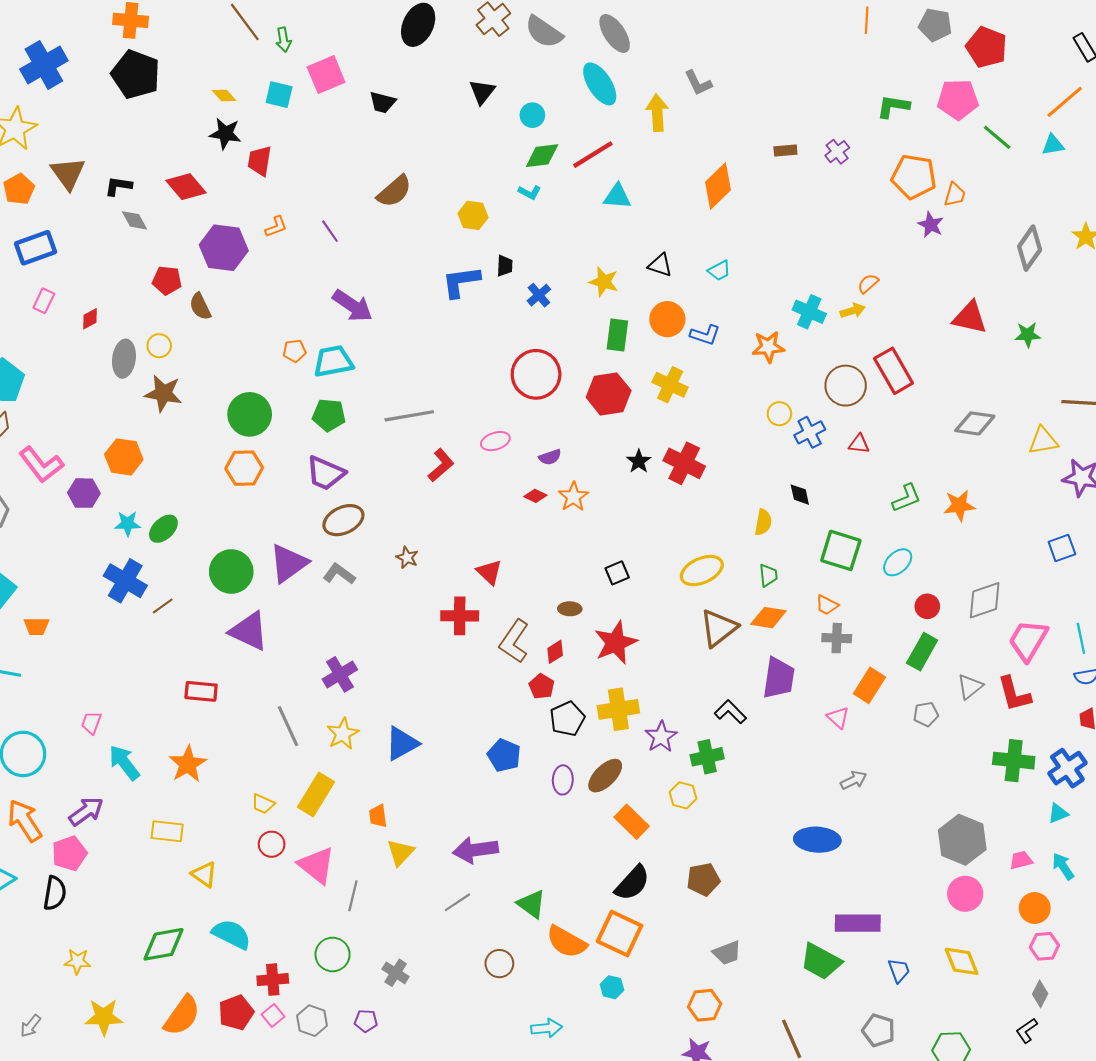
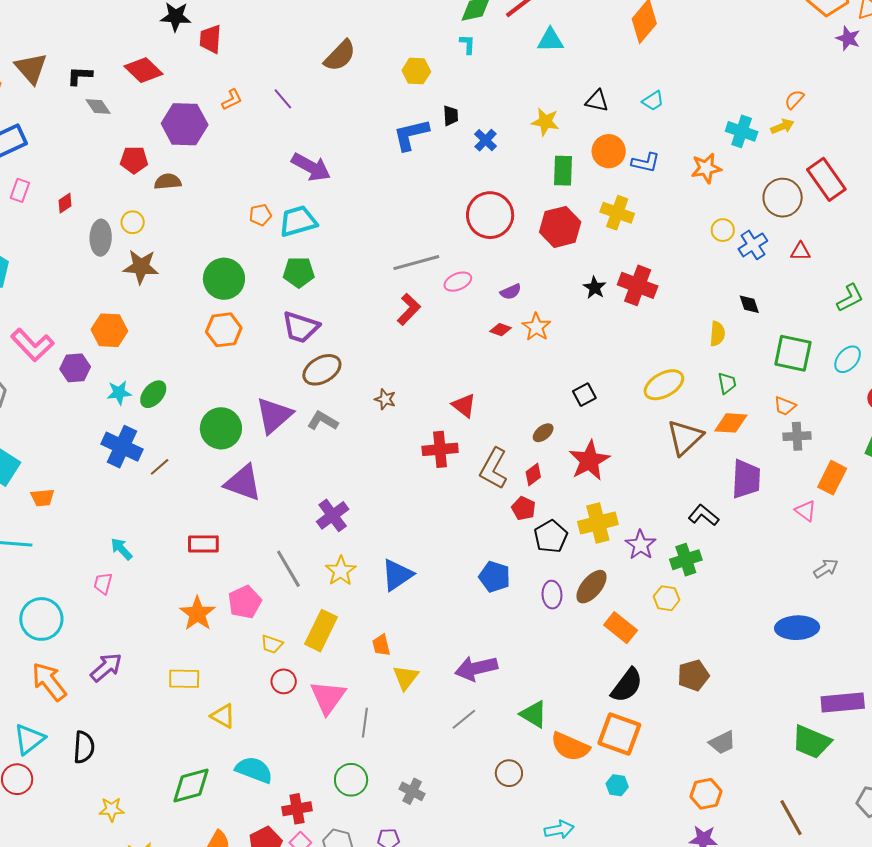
cyan L-shape: (530, 192) -> (467, 44), turned -110
brown semicircle: (200, 306) -> (168, 182), turned 116
gray line: (409, 416) -> (416, 263), moved
brown ellipse: (570, 609) -> (543, 433), turned -35
cyan arrow: (124, 763) -> (121, 549), moved, size x0.7
pink pentagon: (69, 853) -> (245, 602), moved
pink triangle: (317, 865) -> (328, 697), turned 33

